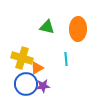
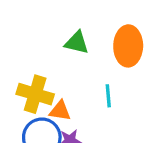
orange triangle: (37, 68) -> (60, 111), turned 40

